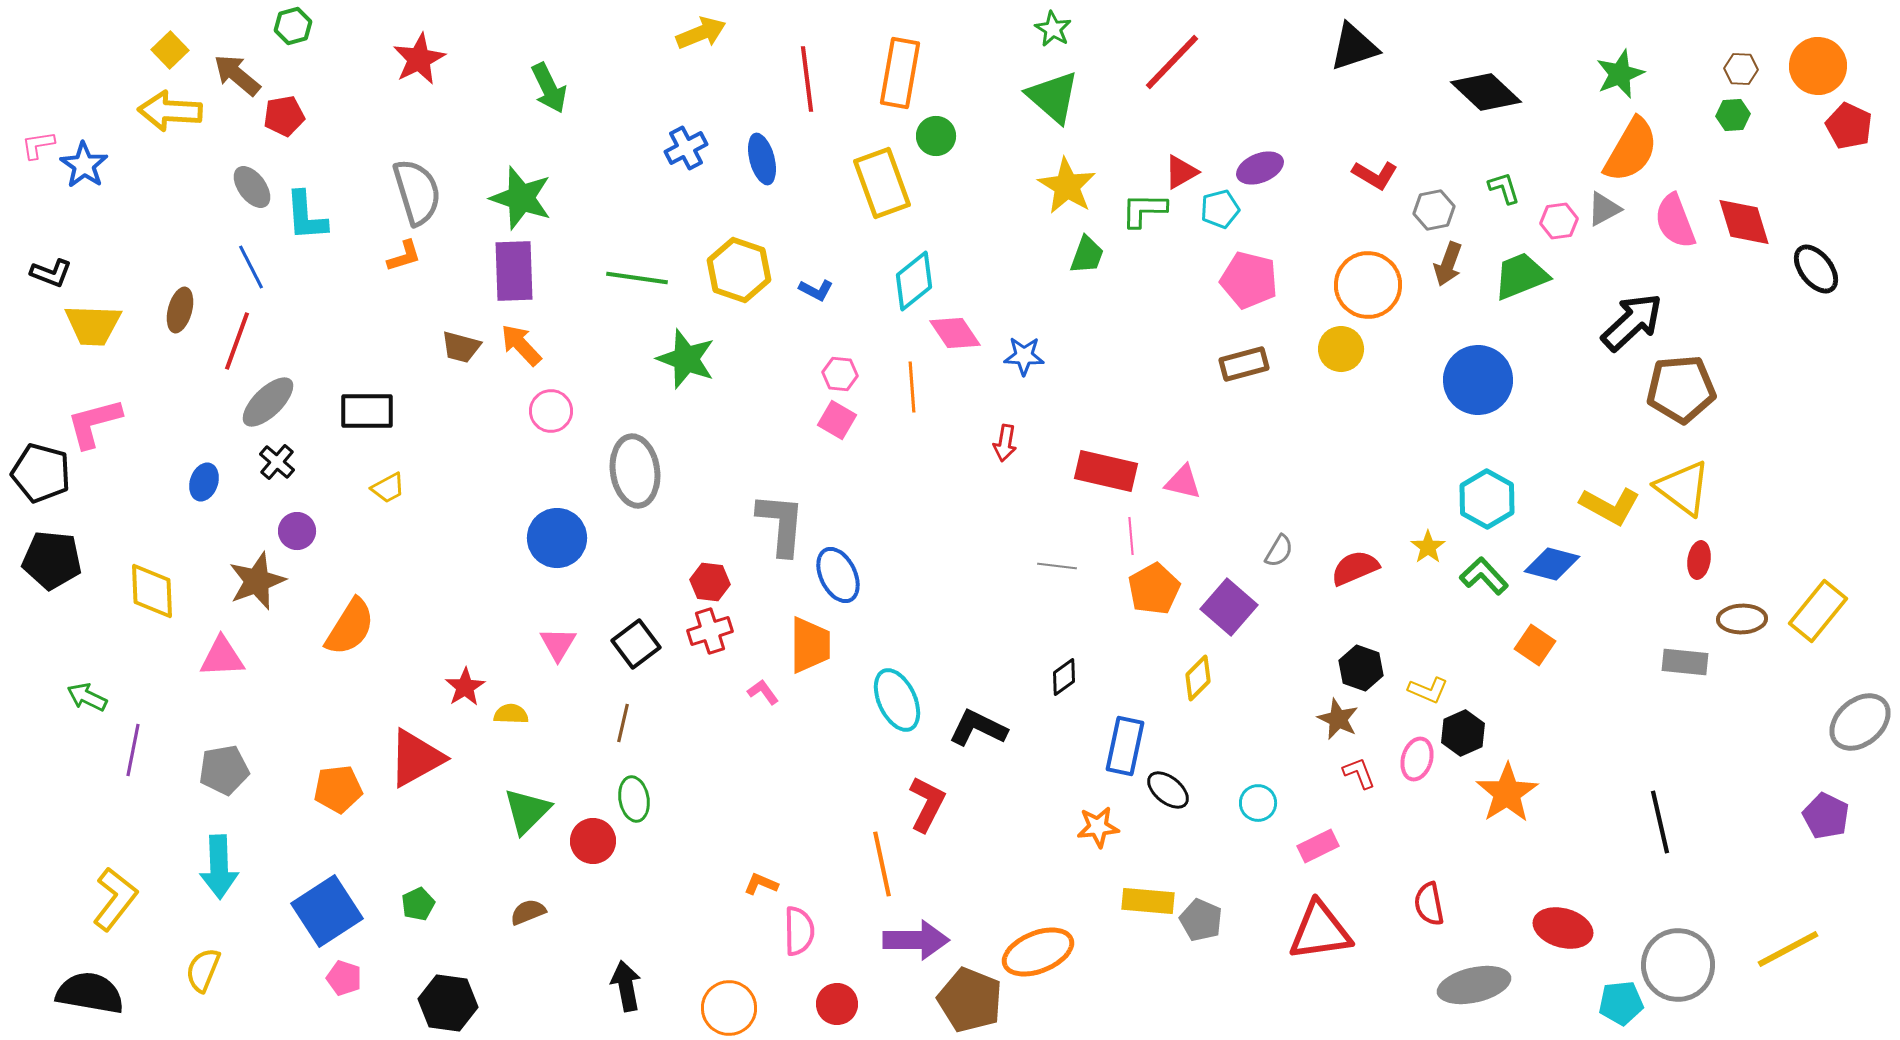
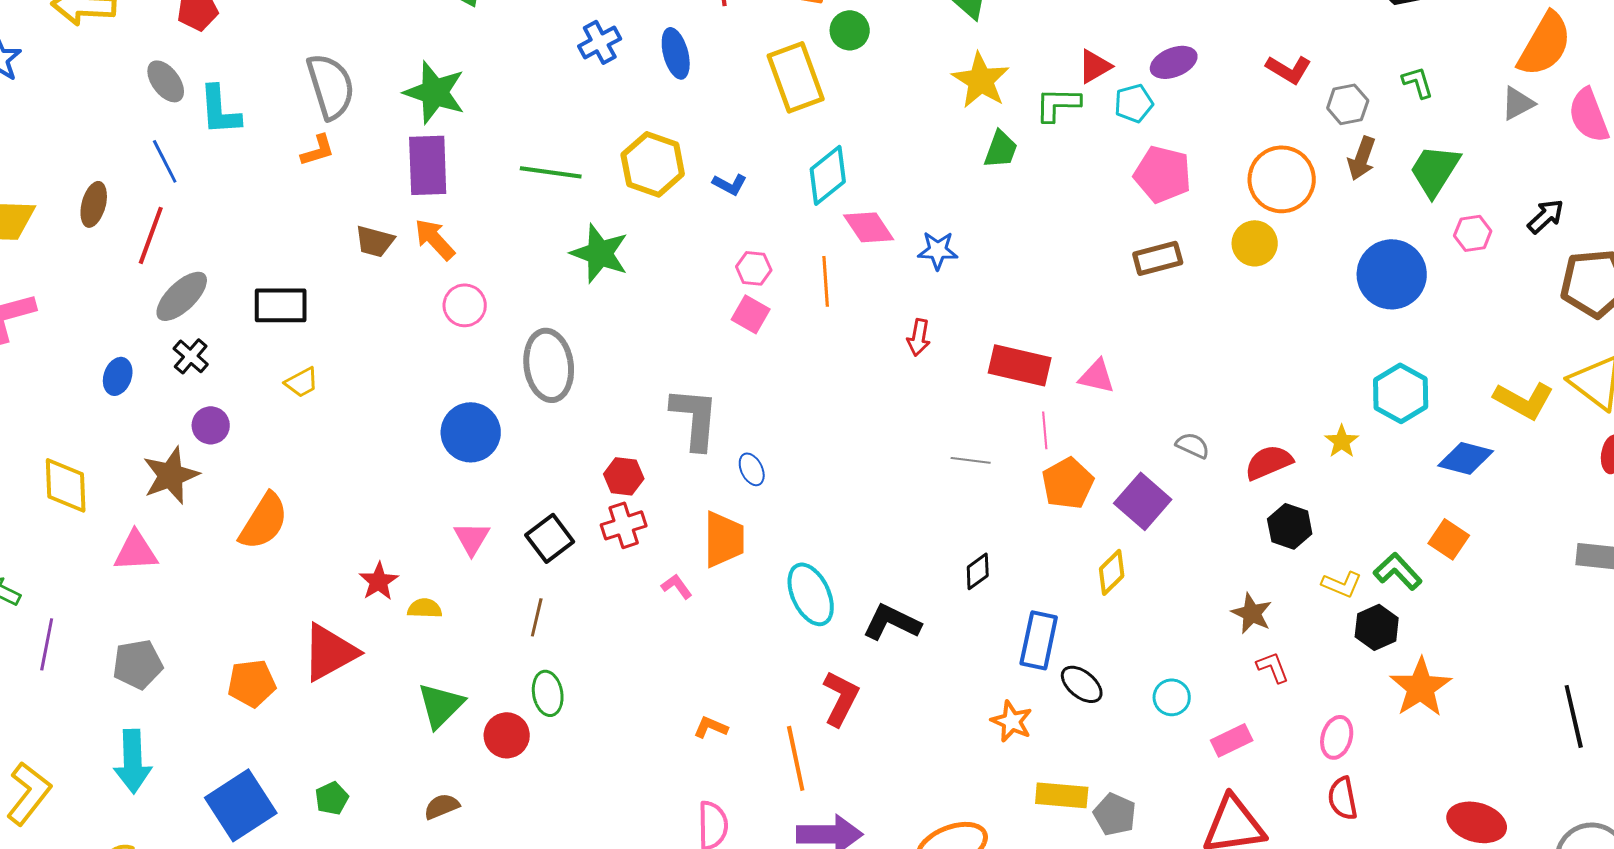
pink hexagon: (1559, 221) -> (1473, 233), moved
green trapezoid: (1521, 276) -> (1435, 170), turned -36
black arrow: (1632, 322) -> (1546, 216), size x0.6
gray semicircle: (1279, 551) -> (1193, 445), turned -96
blue ellipse: (838, 575) -> (752, 469), size x0.6
green L-shape: (1484, 576) -> (1398, 571), moved
black hexagon: (1361, 668) -> (1290, 526), moved
pink ellipse: (1417, 759) -> (1337, 737), moved
orange star: (1098, 827) -> (1012, 721), turned 30
orange L-shape: (761, 884) -> (711, 727), moved

